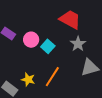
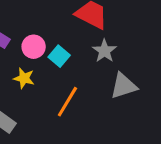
yellow star: (28, 79) -> (24, 78), moved

